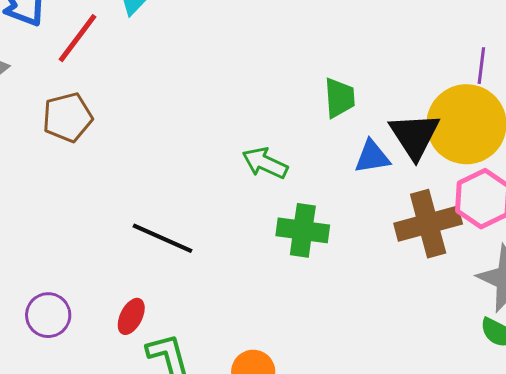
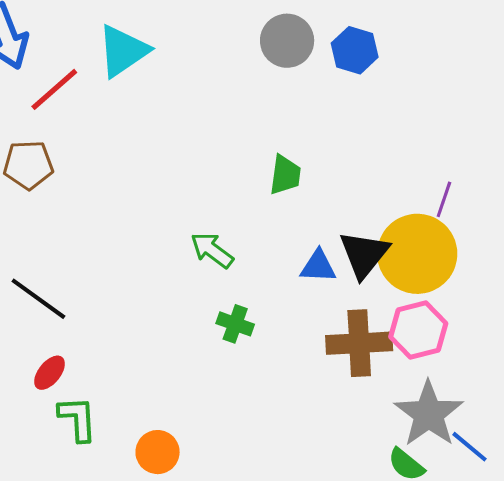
green trapezoid: (339, 98) -> (285, 175), moved
green cross: (303, 230) -> (235, 324), size x0.7
black line: (162, 238) -> (38, 299), moved

